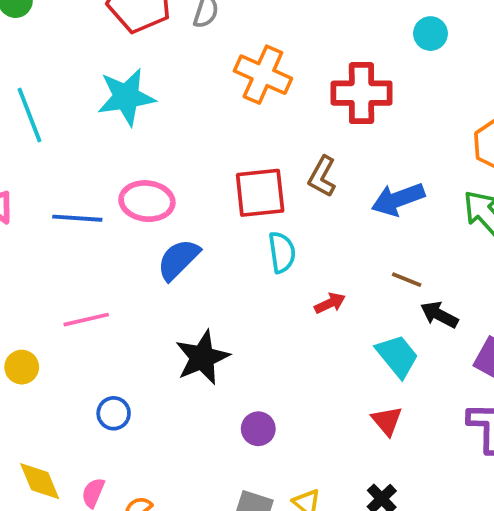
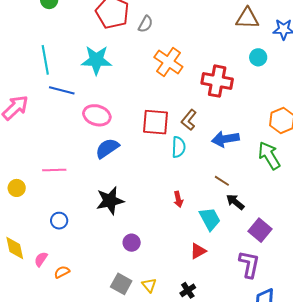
blue line: (77, 218) -> (62, 90), moved
cyan semicircle: (282, 252) -> (179, 147), moved
red arrow: (330, 303) -> (178, 199), moved, turned 91
red triangle: (387, 421) -> (198, 251), turned 30

